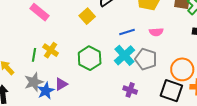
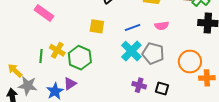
yellow square: (87, 16) -> (97, 26), moved, turned -35
green hexagon: (90, 58) -> (80, 58), moved
gray star: (34, 82) -> (28, 86), moved, turned 30
black square: (171, 91) -> (162, 88), moved, size x0.6

